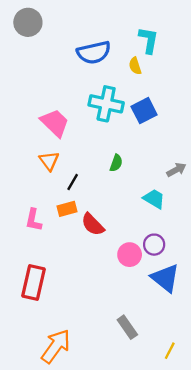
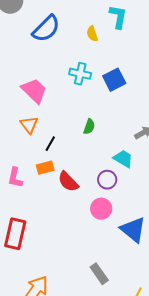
blue semicircle: (94, 52) -> (46, 29), moved, turned -32
yellow semicircle: (135, 66) -> (92, 34), moved
cyan cross: (106, 104) -> (80, 74), size x0.7
purple circle: (154, 245) -> (107, 180), moved

